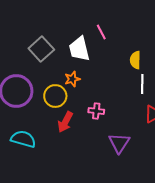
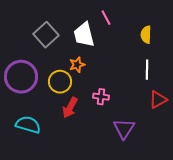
yellow semicircle: (135, 60) -> (146, 35), moved

